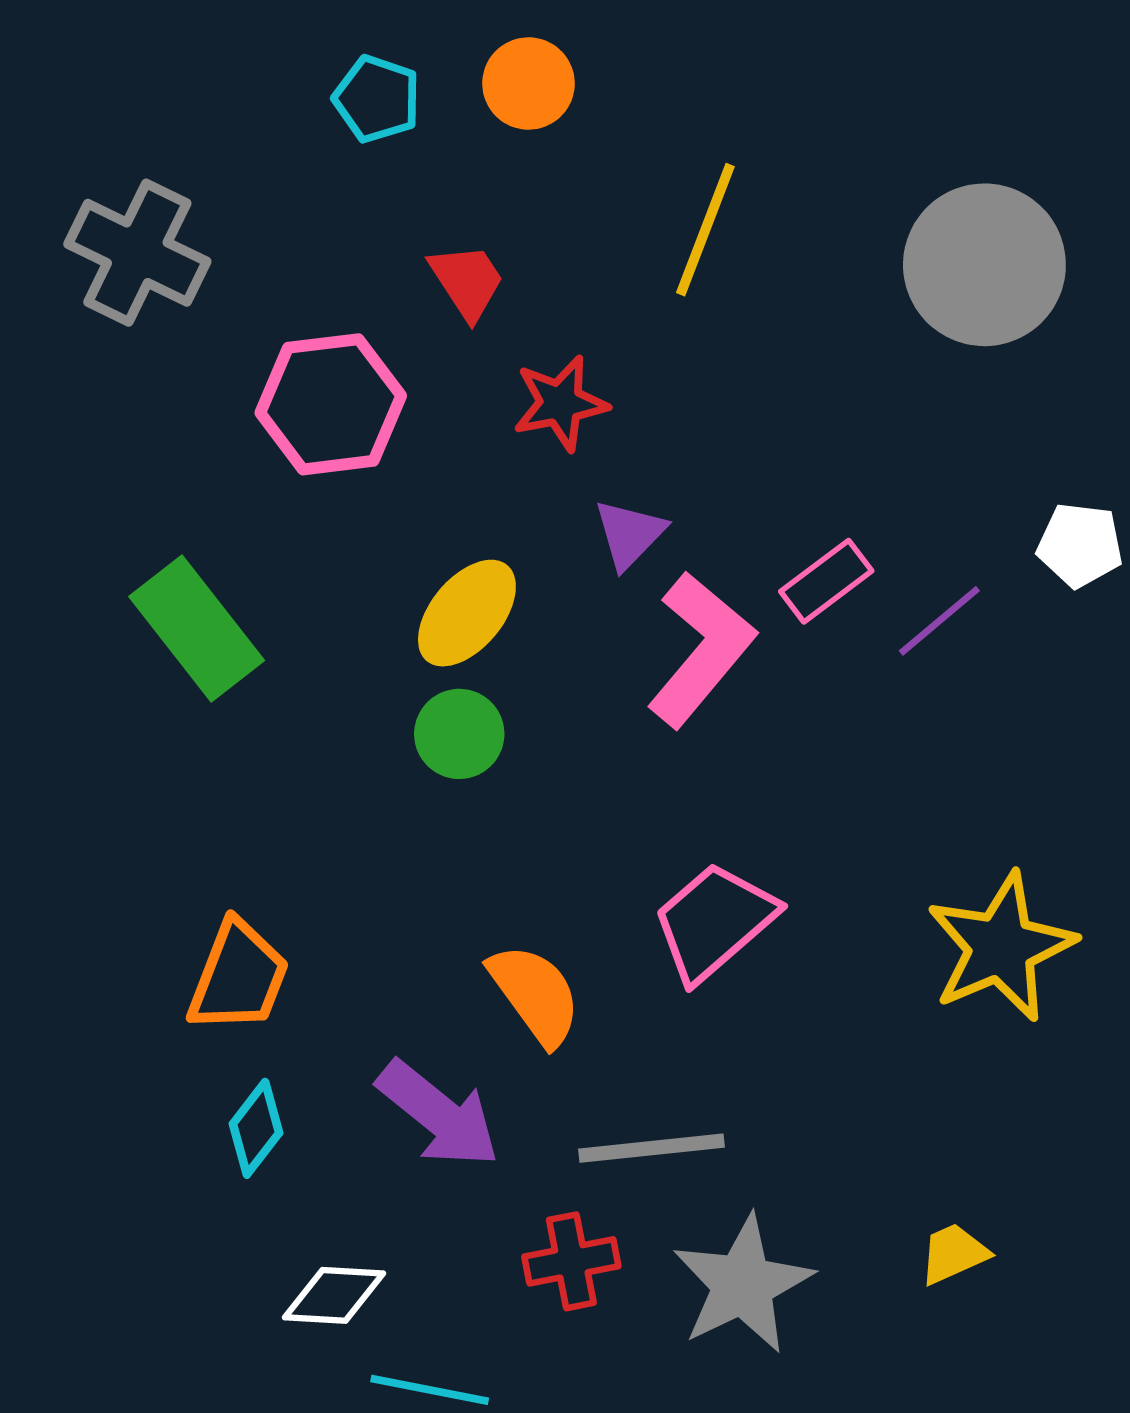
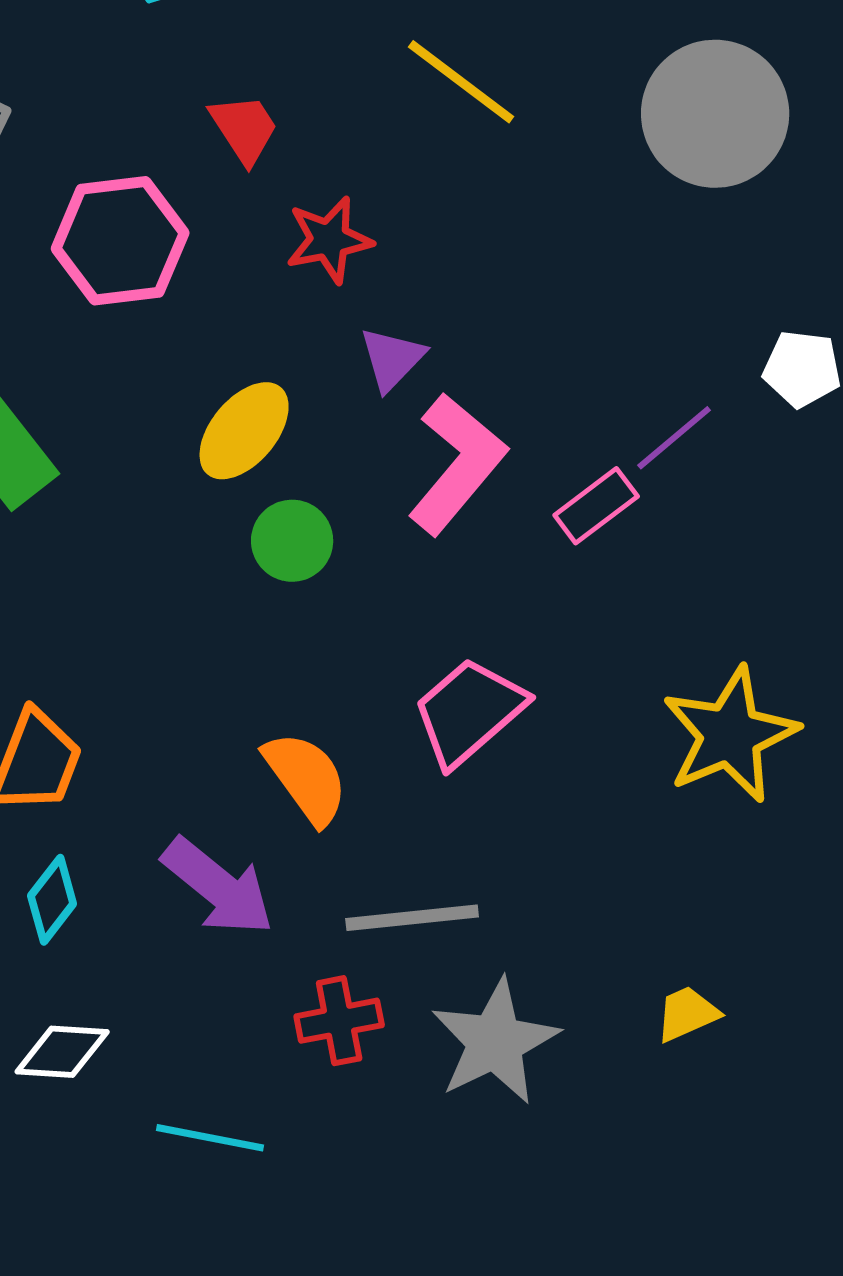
yellow line: (705, 230) -> (461, 82), turned -74
pink rectangle: (826, 581) -> (596, 506), moved
green circle: (459, 734) -> (292, 541), moved
white diamond: (334, 1295) -> (62, 1052), moved

